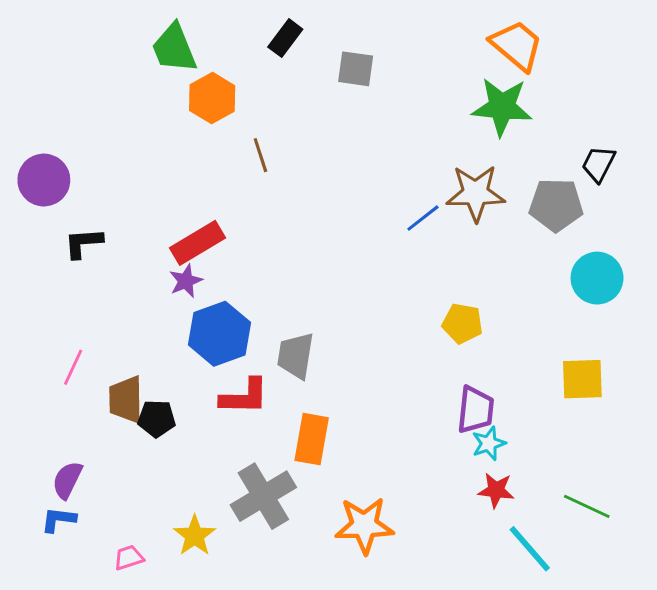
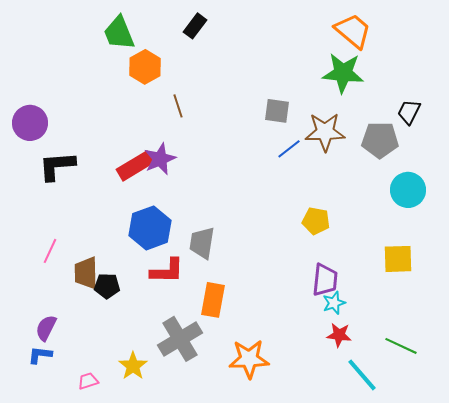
gray square: (356, 69) -> (277, 111), moved
black L-shape: (83, 243) -> (57, 166), size x1.4
purple star: (186, 281) -> (160, 159), moved, size x1.4

